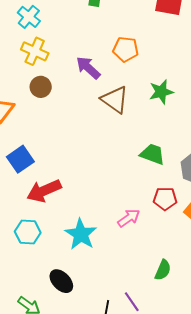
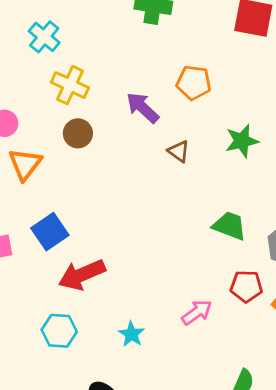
cyan cross: (29, 17) -> (44, 37), moved
brown triangle: (115, 100) -> (179, 151), size x0.6
cyan star: (81, 234) -> (131, 334), size x0.6

